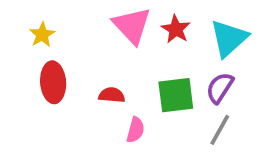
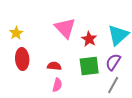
red star: (176, 29) -> (89, 39), moved
pink semicircle: (136, 130) -> (57, 85), moved

